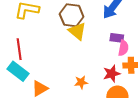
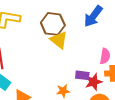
purple rectangle: (117, 38) -> (82, 75), moved

